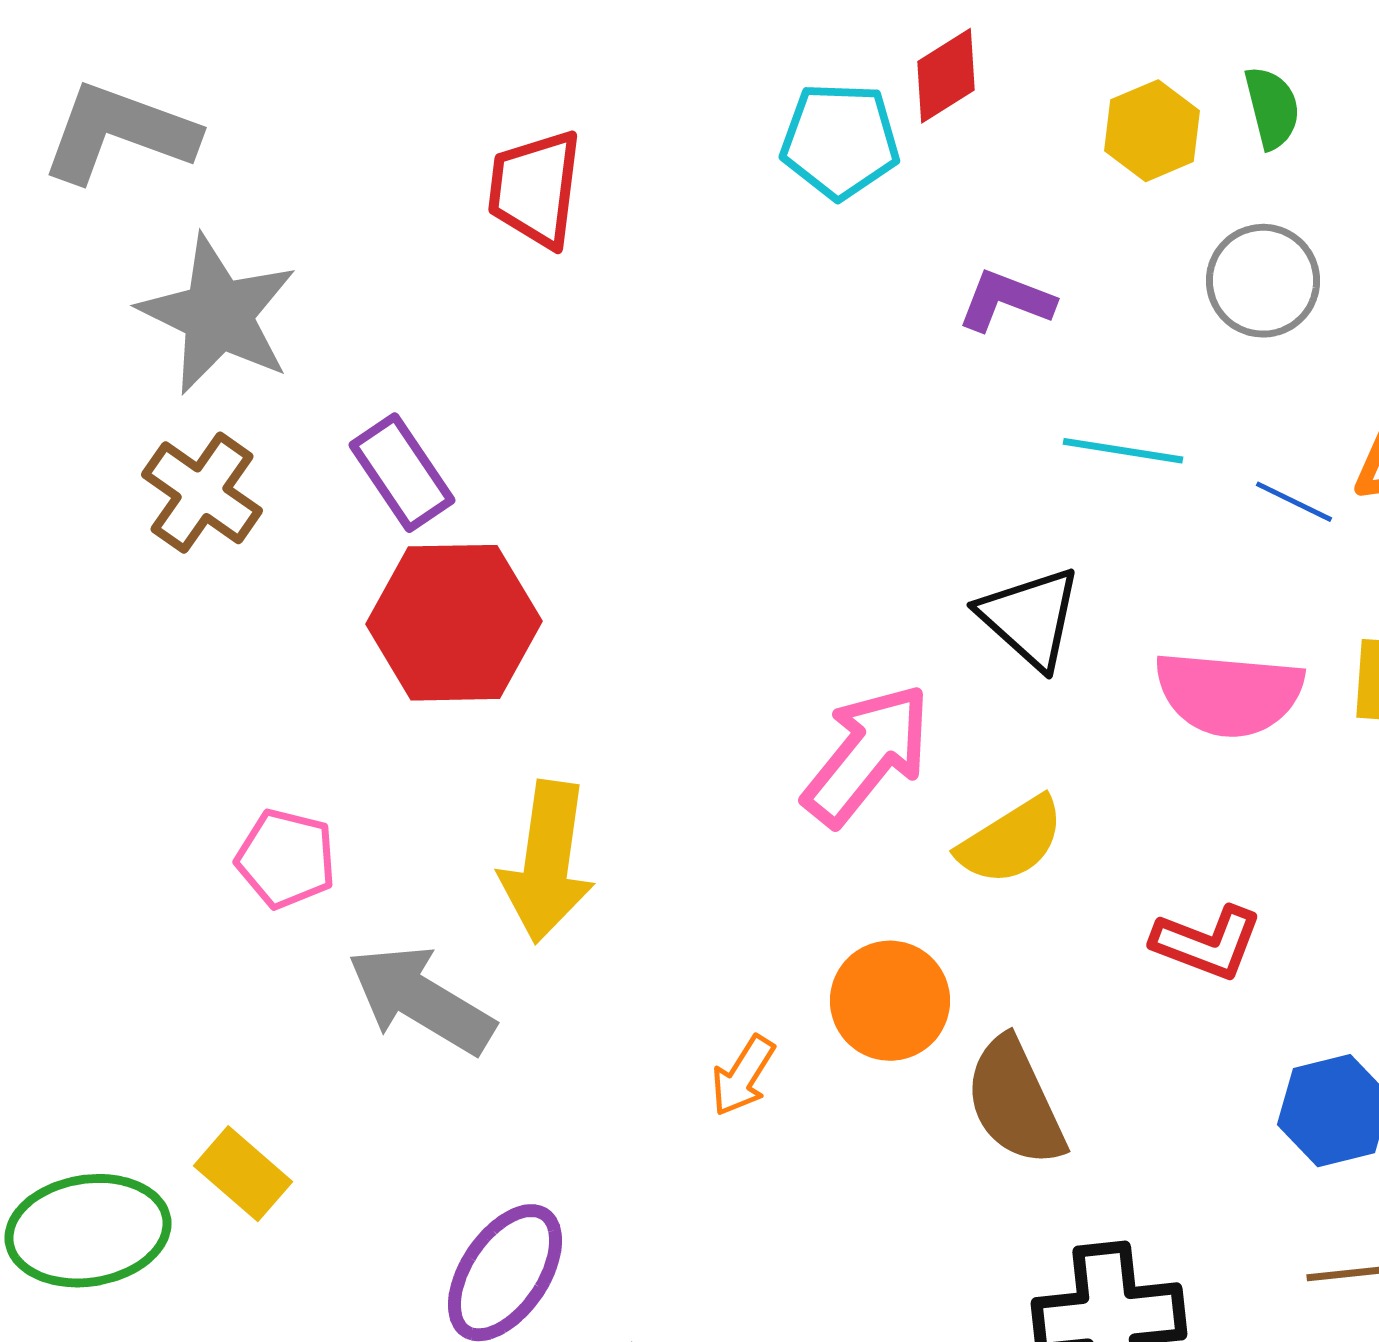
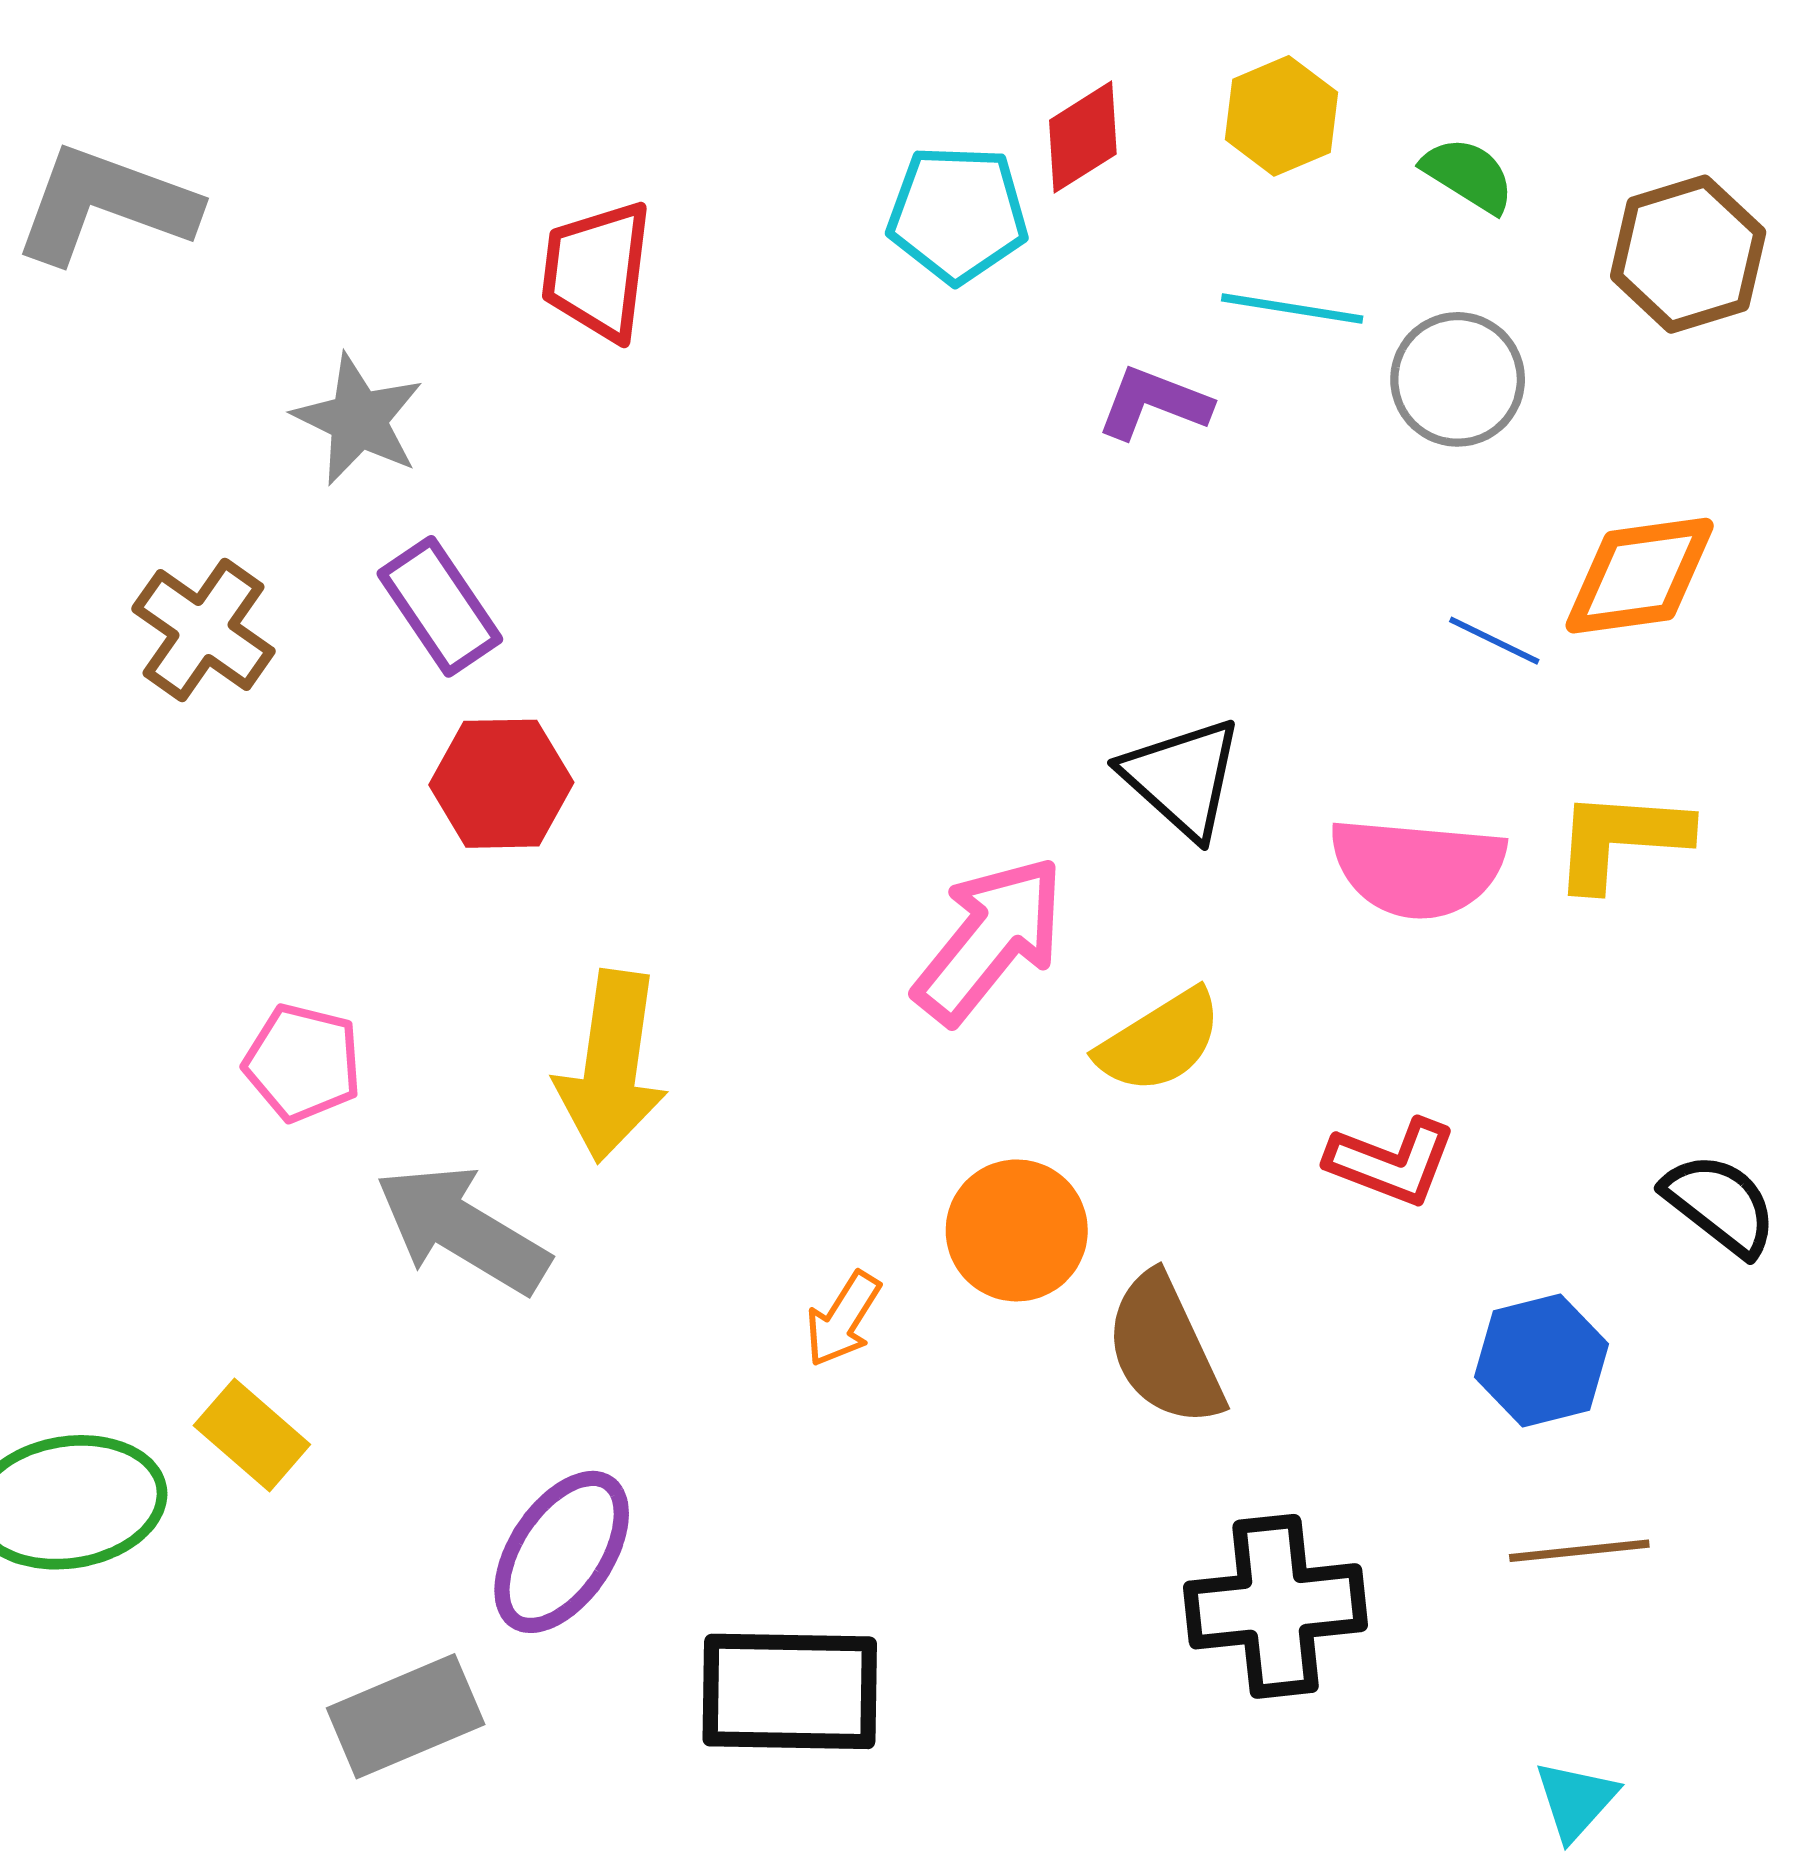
green semicircle: (1272, 108) -> (1468, 175), turned -44
yellow hexagon: (1152, 131) -> (1281, 116), moved
gray star: (218, 315) -> (358, 420), moved, size x0.7
cyan line: (1123, 451) -> (1292, 308), moved
red hexagon: (454, 623) -> (501, 784), size x0.7

